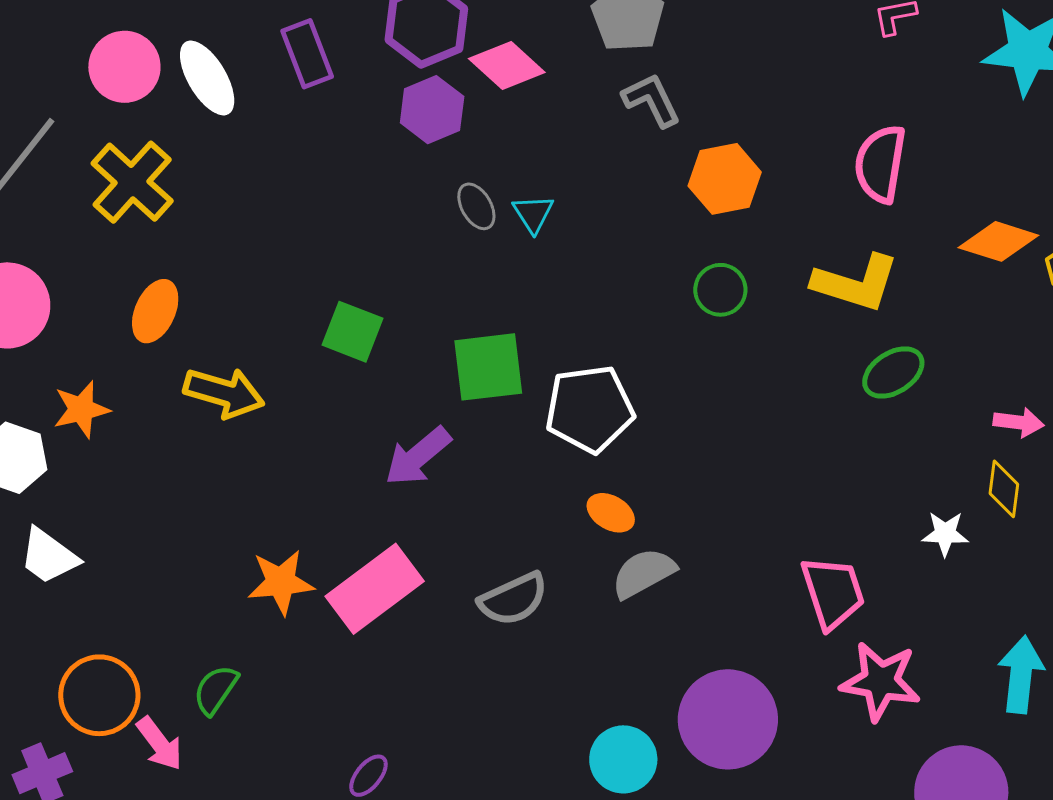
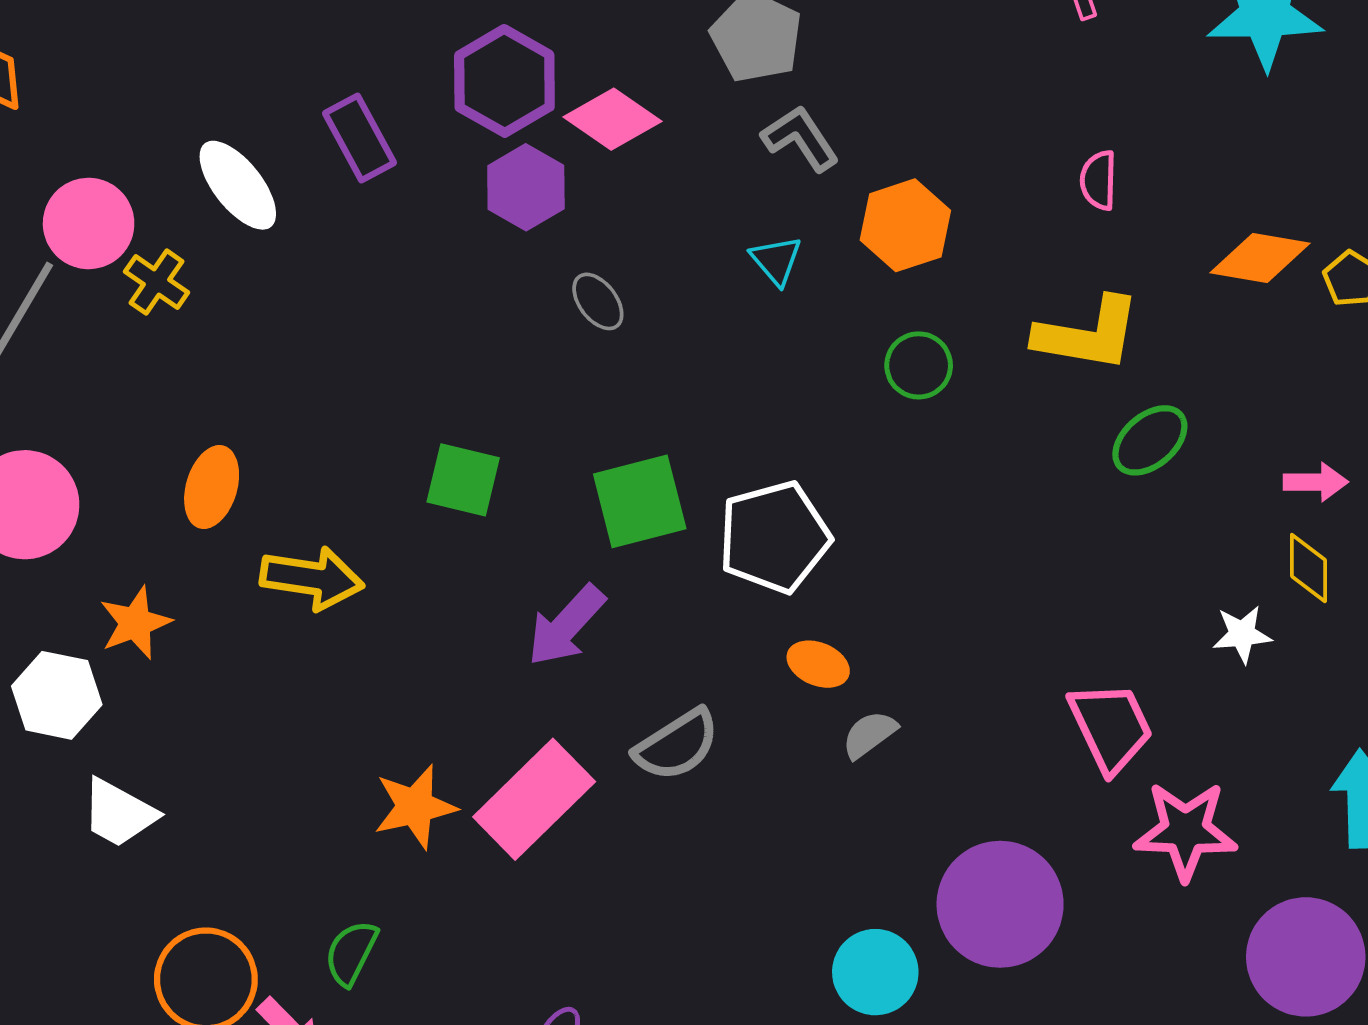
pink circle: (124, 67) -> (89, 223), moved
pink semicircle: (880, 164) -> (1099, 180), size x0.6
yellow cross: (132, 182) -> (157, 282), moved, size x0.6
cyan triangle: (533, 214) -> (776, 260), moved
gray semicircle: (643, 573) -> (869, 734), size x0.7
gray semicircle: (513, 599) -> (677, 745), moved

